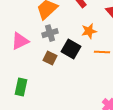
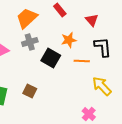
brown square: (50, 58) -> (30, 91), moved

